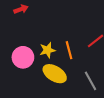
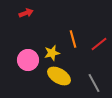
orange line: (69, 50) -> (73, 39), moved

